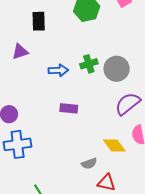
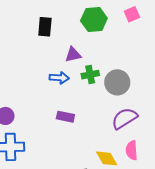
purple triangle: (20, 52) -> (73, 55), moved

